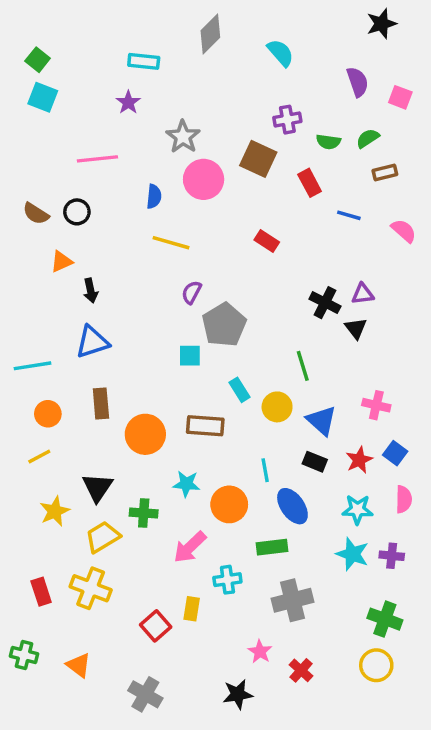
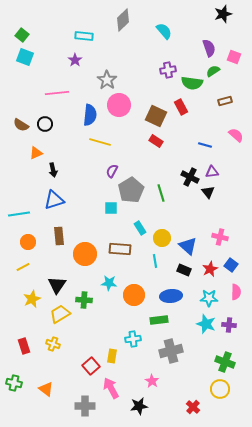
green semicircle: (368, 138) -> (213, 71), moved
green semicircle: (328, 142) -> (192, 83), size x1.5
brown square: (258, 159) -> (156, 116), moved
blue semicircle: (154, 196) -> (90, 115), size x1.5
blue line: (349, 215) -> (205, 145), moved
green line: (303, 366) -> (161, 193), moved
cyan line: (265, 470) -> (155, 261), moved
blue ellipse: (292, 506) -> (171, 296), turned -60
pink arrow: (190, 547) -> (111, 388), moved, turned 105
yellow cross: (91, 588) -> (53, 344), size x0.6
red cross: (301, 670) -> (193, 407), moved
gray cross: (145, 694) -> (85, 406), turned -30

